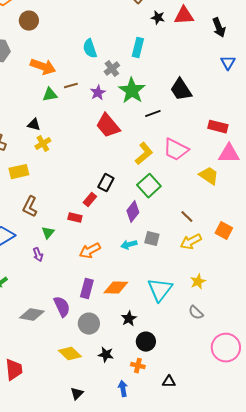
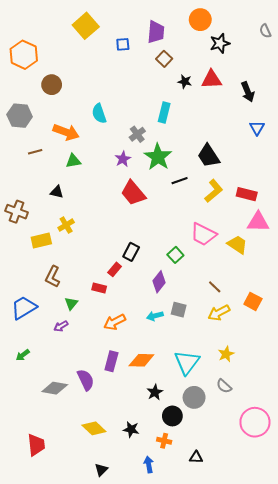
cyan semicircle: (90, 49) -> (99, 114), moved
brown line: (71, 86) -> (35, 152), moved
yellow cross: (43, 144) -> (66, 225), moved
pink trapezoid: (176, 150) -> (203, 234), moved
yellow L-shape: (144, 154) -> (214, 191), moved
green square: (149, 186) -> (175, 255), size x0.7
purple arrow: (38, 255) -> (61, 326), turned 80
gray circle: (89, 324) -> (194, 397), moved

